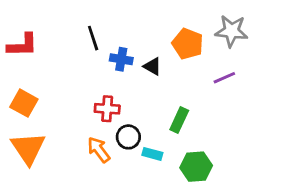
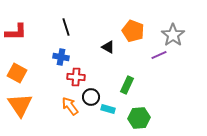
gray star: (231, 31) -> (173, 35), moved, turned 30
blue cross: (121, 59) -> (61, 57), moved

